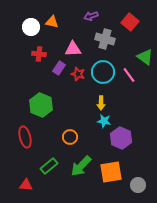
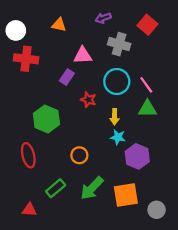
white circle: (31, 27) -> (16, 30), moved
red cross: (39, 54) -> (26, 59), moved, size x1.5
green triangle: (145, 57) -> (147, 109), moved, turned -36
red star: (78, 74) -> (88, 100), moved

